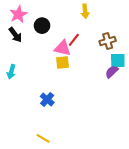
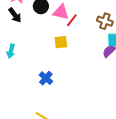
brown cross: (108, 41) -> (105, 21), turned 35
pink triangle: (63, 48) -> (61, 12), moved

